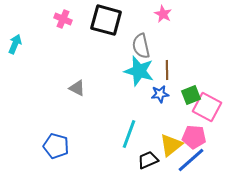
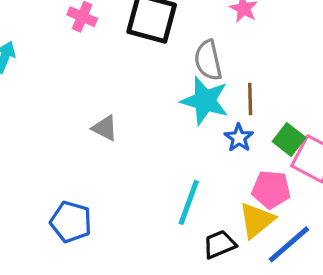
blue star: (160, 94) -> (239, 138), turned -30
green square: (191, 95) -> (289, 139), turned -30
pink pentagon: (194, 137) -> (271, 189), moved

